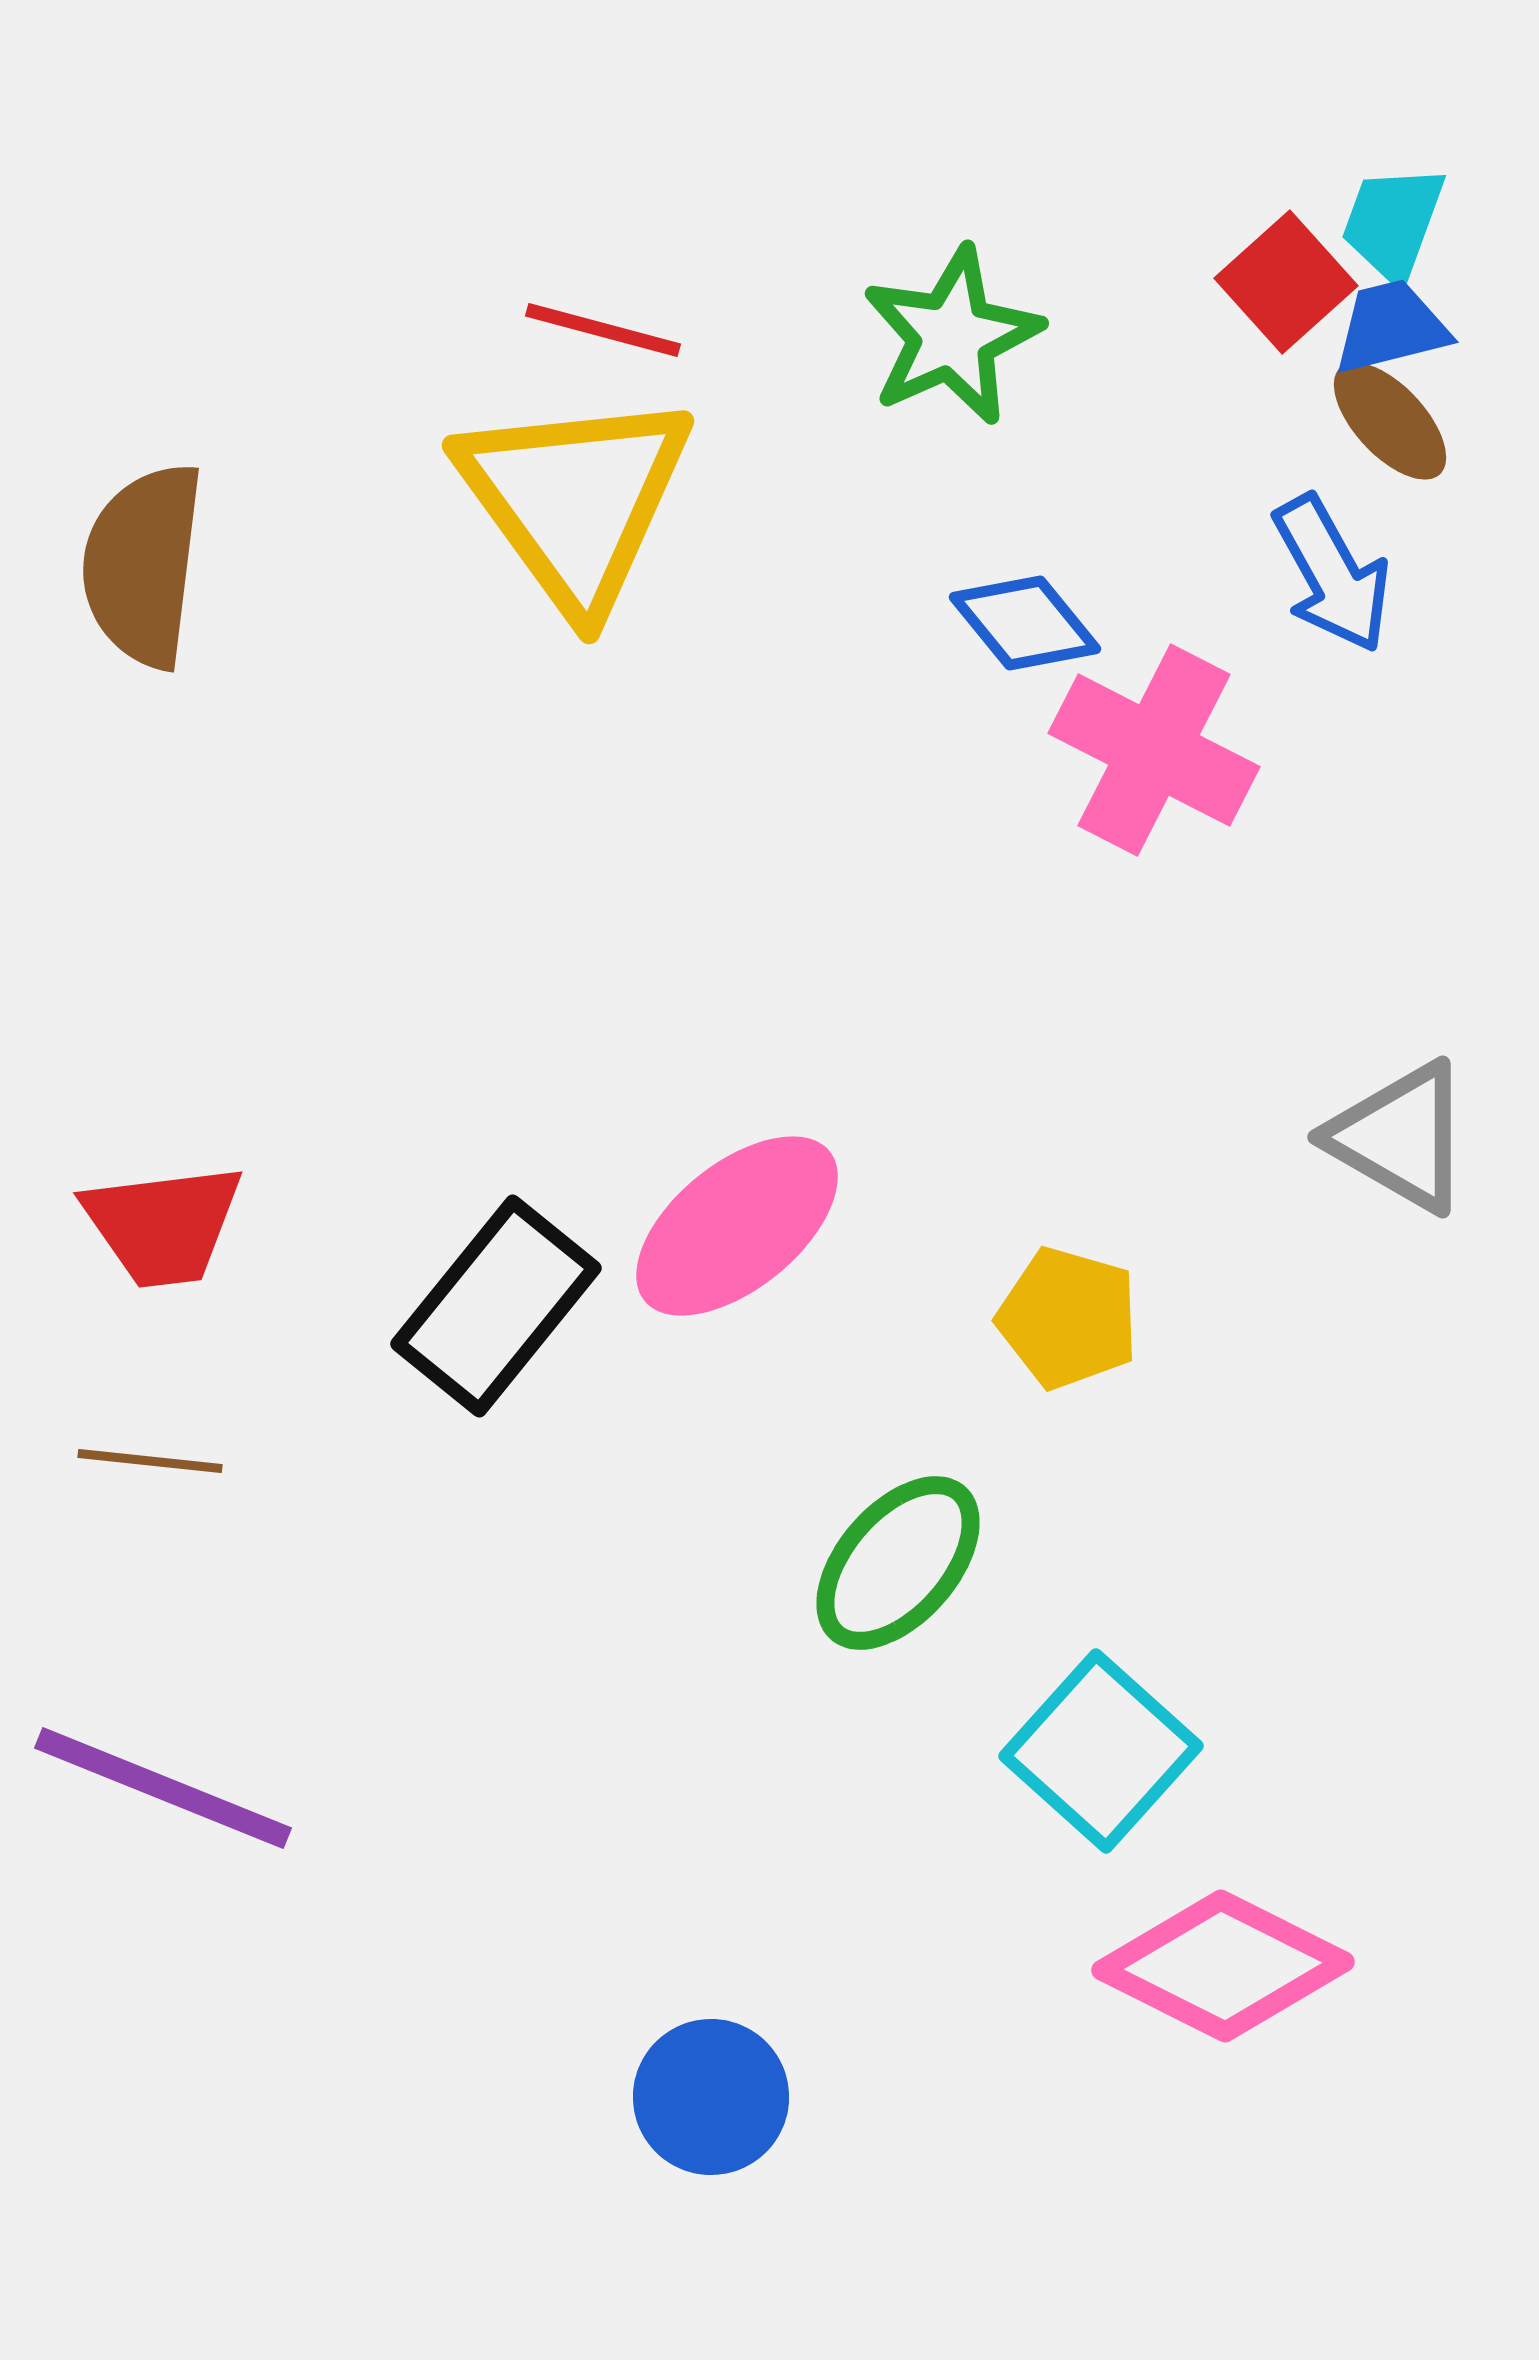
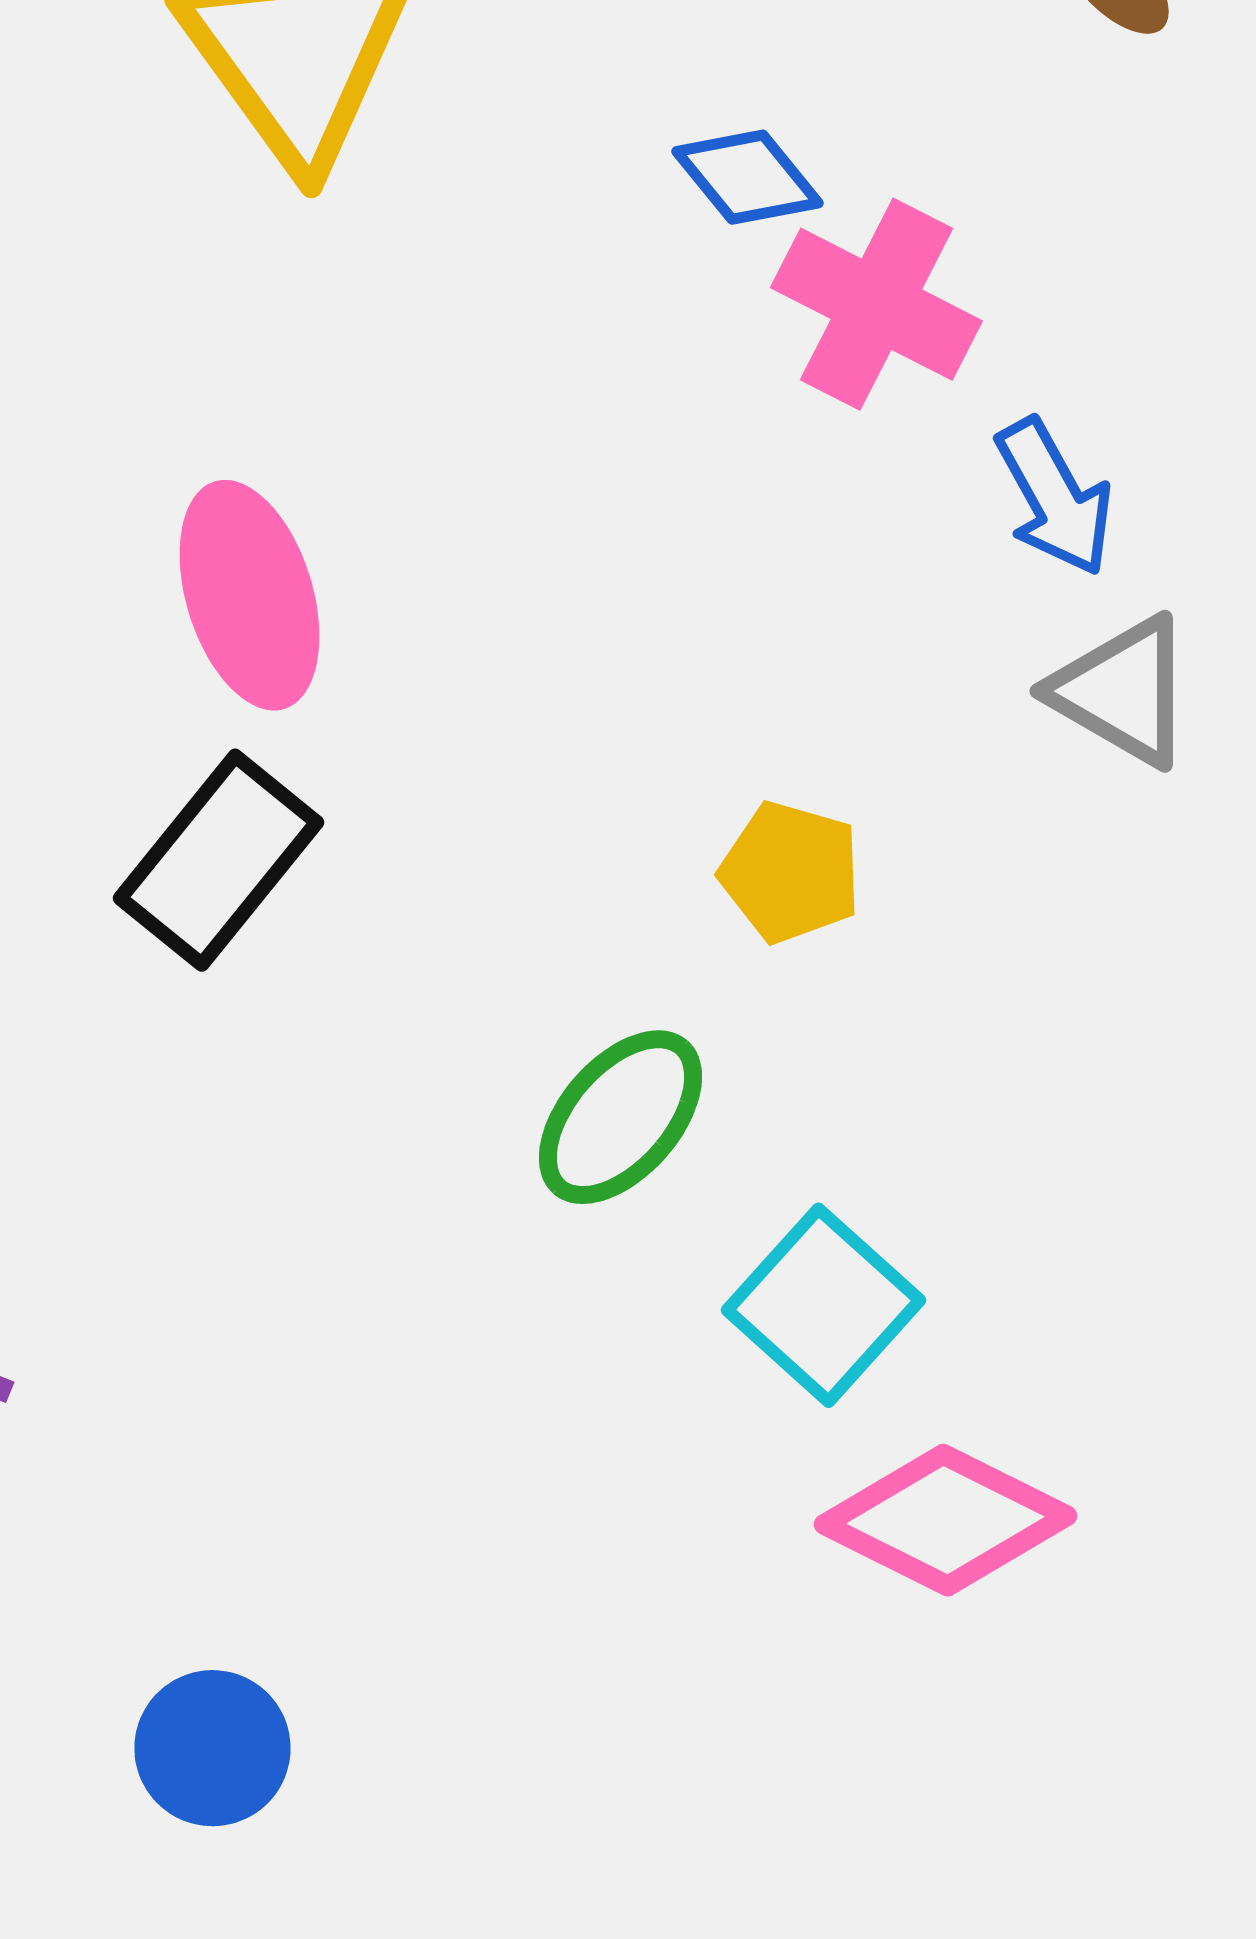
blue arrow: (1332, 574) -> (1054, 497), moved
pink ellipse: (737, 1226) -> (249, 595), moved, turned -68
blue circle: (711, 2097) -> (212, 1748), moved

